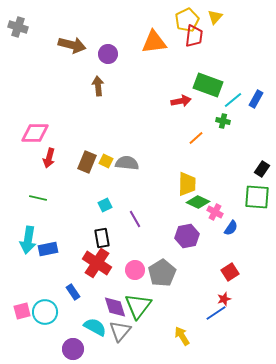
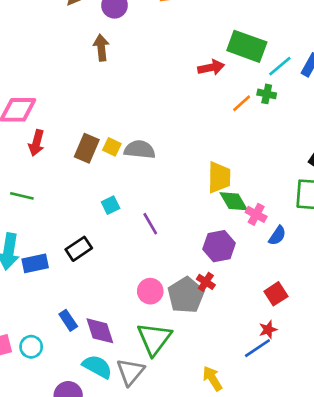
orange line: (196, 138) -> (242, 103), moved
green diamond: (198, 202) -> (234, 201), turned 35
black rectangle: (102, 238) -> (79, 249), moved, turned 66
red cross: (97, 263) -> (206, 282), moved, size x0.5
purple diamond: (115, 307) -> (100, 331), moved
cyan circle: (45, 312) -> (31, 347), size x0.7

